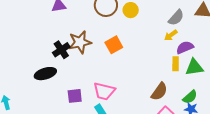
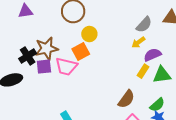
yellow circle: (131, 10) -> (89, 34), moved
yellow rectangle: (176, 64) -> (143, 71), turned 32
pink trapezoid: (104, 91) -> (66, 66), moved
purple square: (75, 96) -> (44, 67), moved

